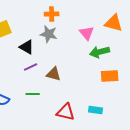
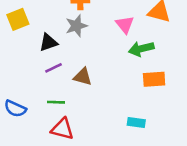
gray star: (49, 34) -> (76, 26), turned -30
black triangle: (27, 47) -> (48, 42), turned -49
red triangle: (66, 112) -> (62, 129), moved

